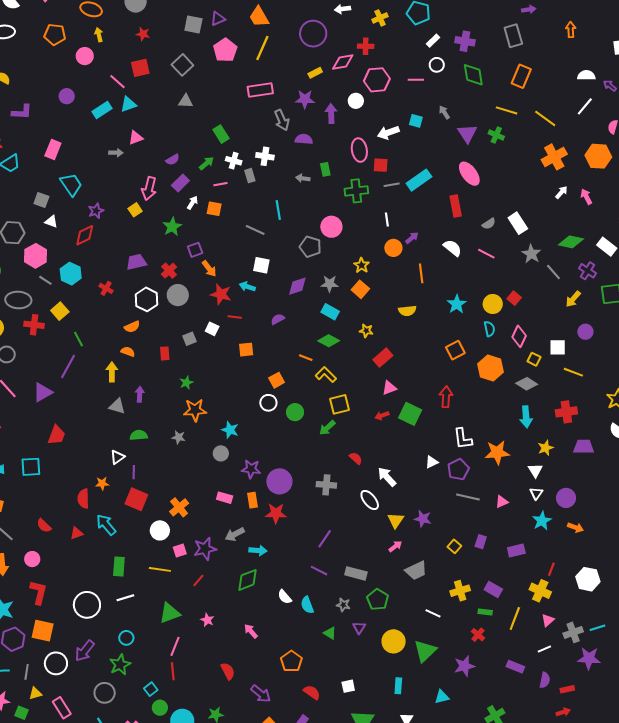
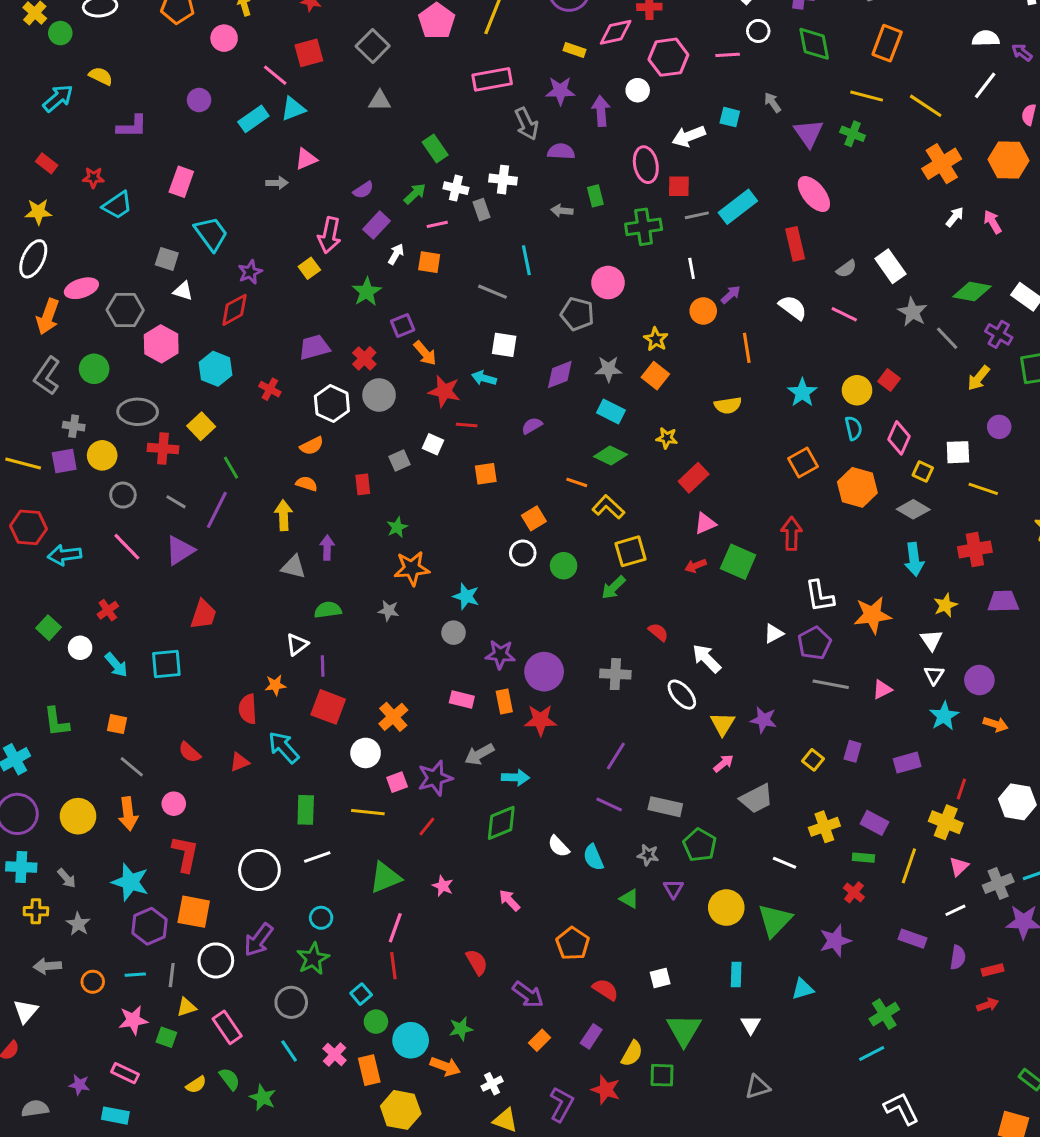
yellow rectangle: (315, 73) -> (574, 50), turned 48
gray line: (45, 280) -> (176, 502), moved

